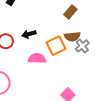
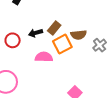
brown rectangle: (70, 12) -> (54, 28), moved
gray cross: (82, 46) -> (100, 45), moved

